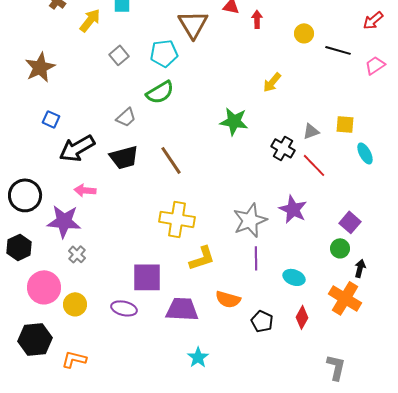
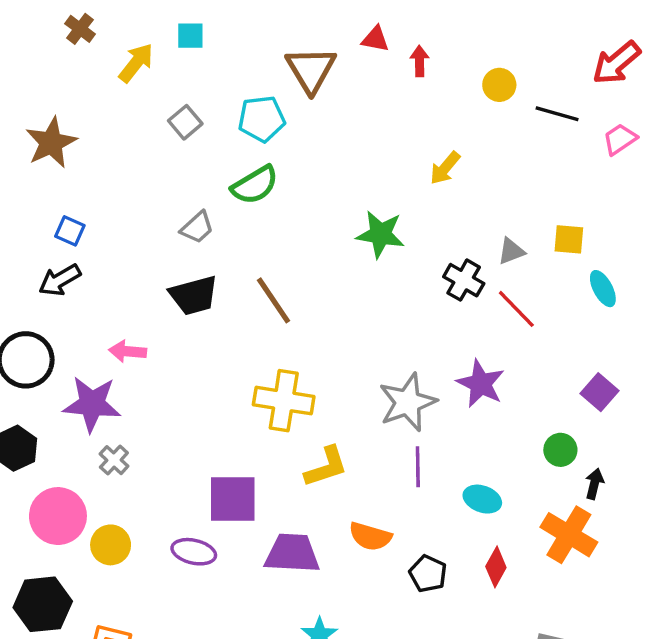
red arrow: (373, 20) -> (616, 63), size x1.4
black arrow: (77, 148) -> (60, 280), moved, size x0.7
purple square: (350, 222) -> (599, 392), moved

